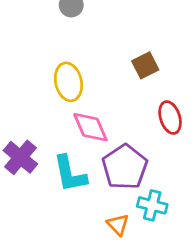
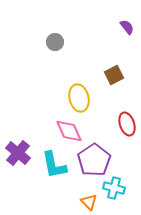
brown square: (145, 65) -> (114, 75), moved
yellow ellipse: (68, 82) -> (79, 98), moved

